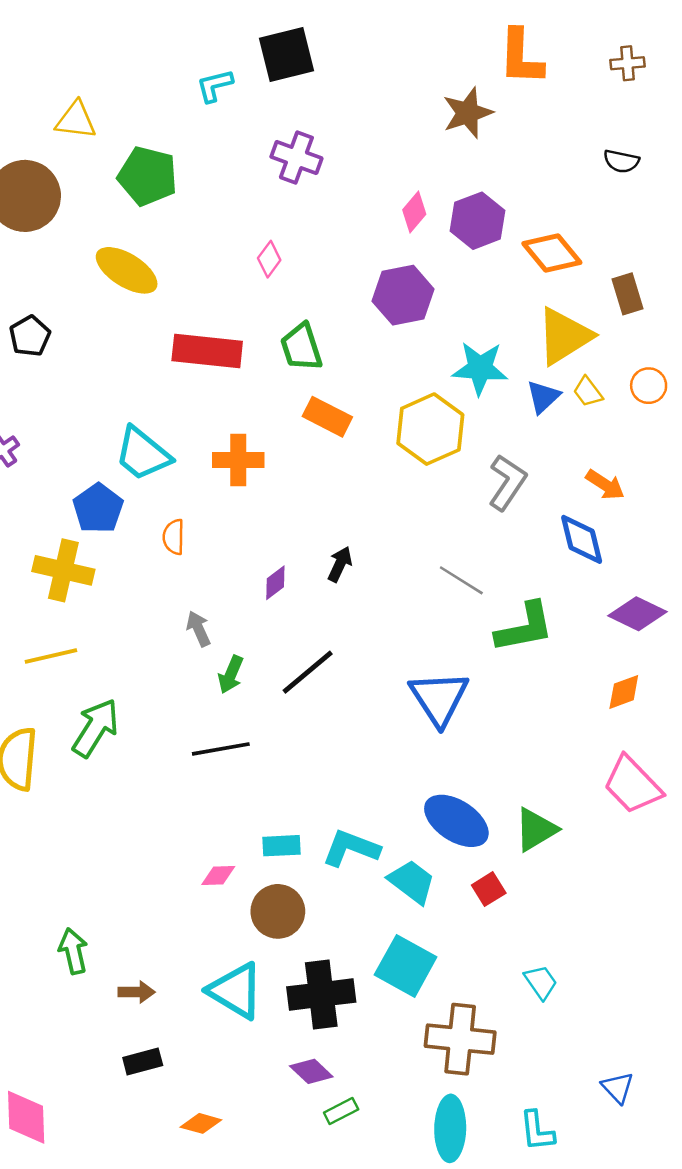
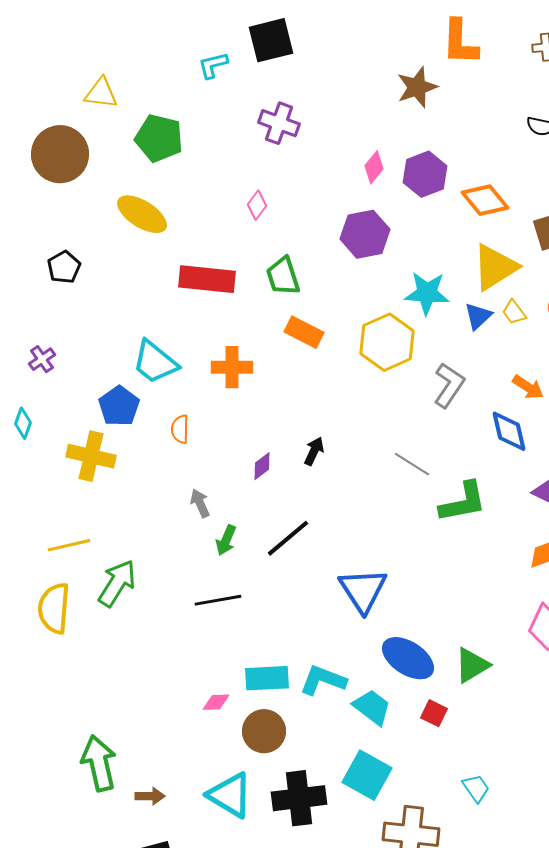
yellow line: (51, 656) -> (69, 545), moved
blue triangle: (439, 698) -> (363, 590), moved
cyan rectangle: (282, 846) -> (267, 678), size x1.4
red square: (489, 889) -> (434, 713), turned -32
green arrow: (73, 951) -> (99, 763), size x1.5

